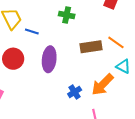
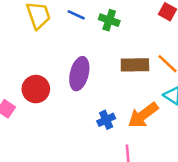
blue line: (32, 31) -> (76, 15), moved
red circle: (13, 59) -> (36, 89), moved

